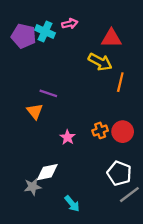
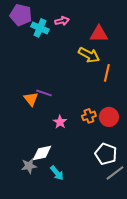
purple pentagon: (24, 36) -> (21, 15), moved
purple line: (48, 93) -> (44, 93), moved
cyan arrow: (72, 204) -> (57, 173), moved

